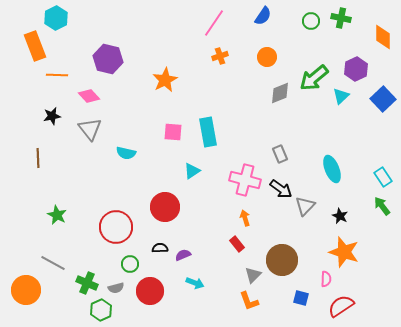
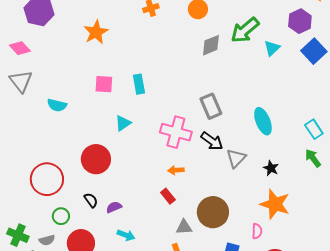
purple hexagon: (356, 69) -> (300, 21), moved
cyan rectangle: (208, 132) -> (139, 84), size x0.7
gray rectangle: (280, 154) -> (211, 106), size x1.4
orange arrow: (245, 218) -> (176, 170), turned -77
black semicircle: (160, 248) -> (91, 200), turned 56
gray triangle: (253, 275) -> (184, 227), turned 42

